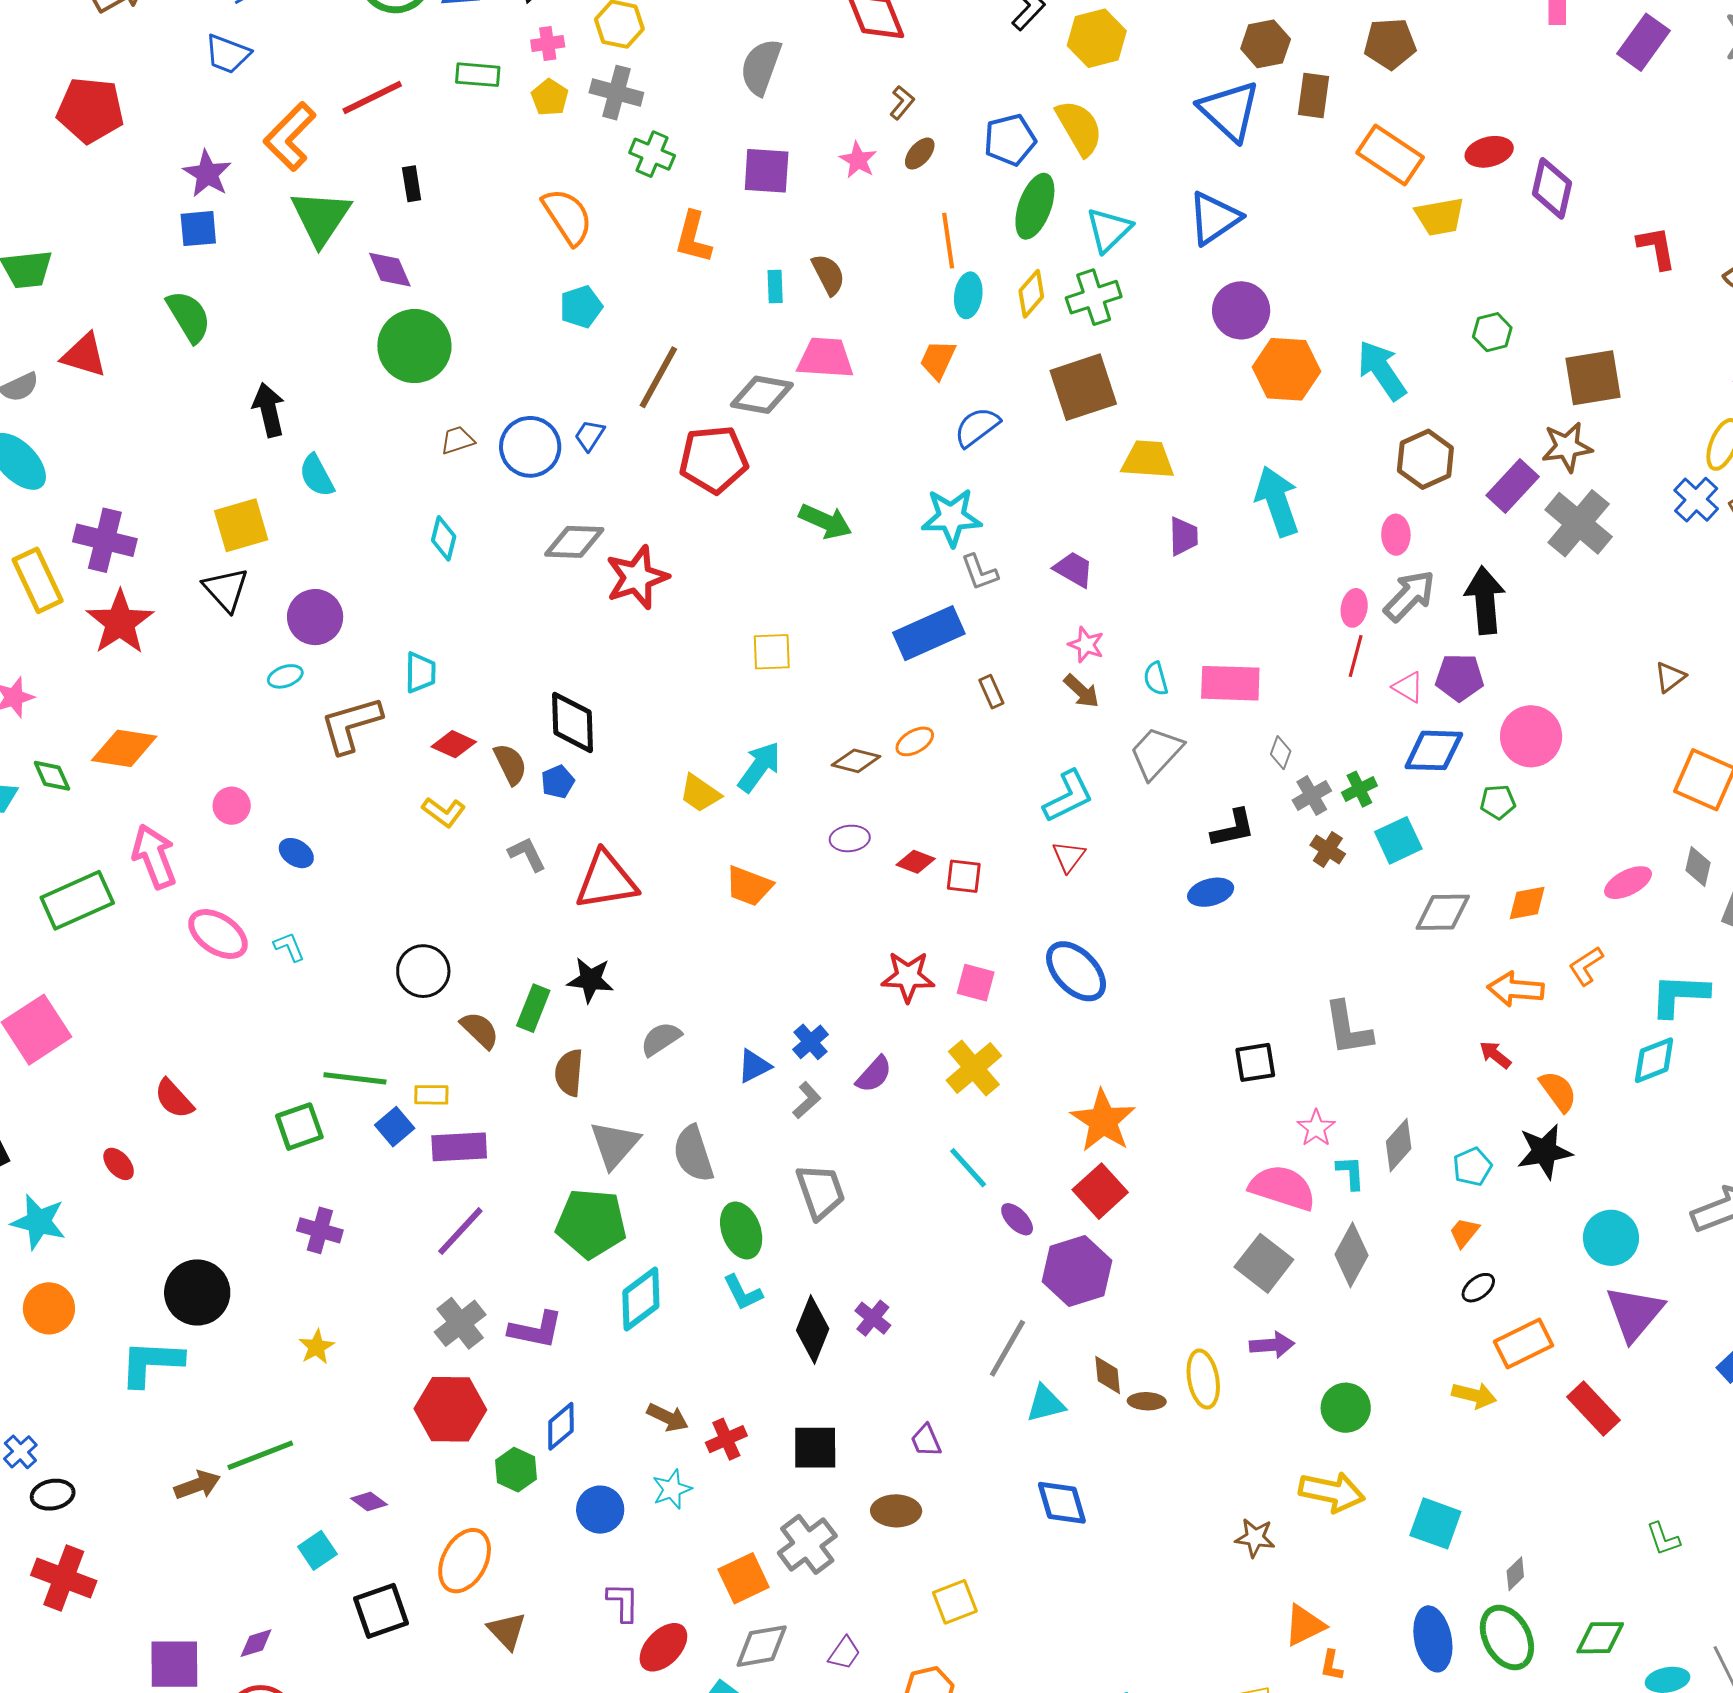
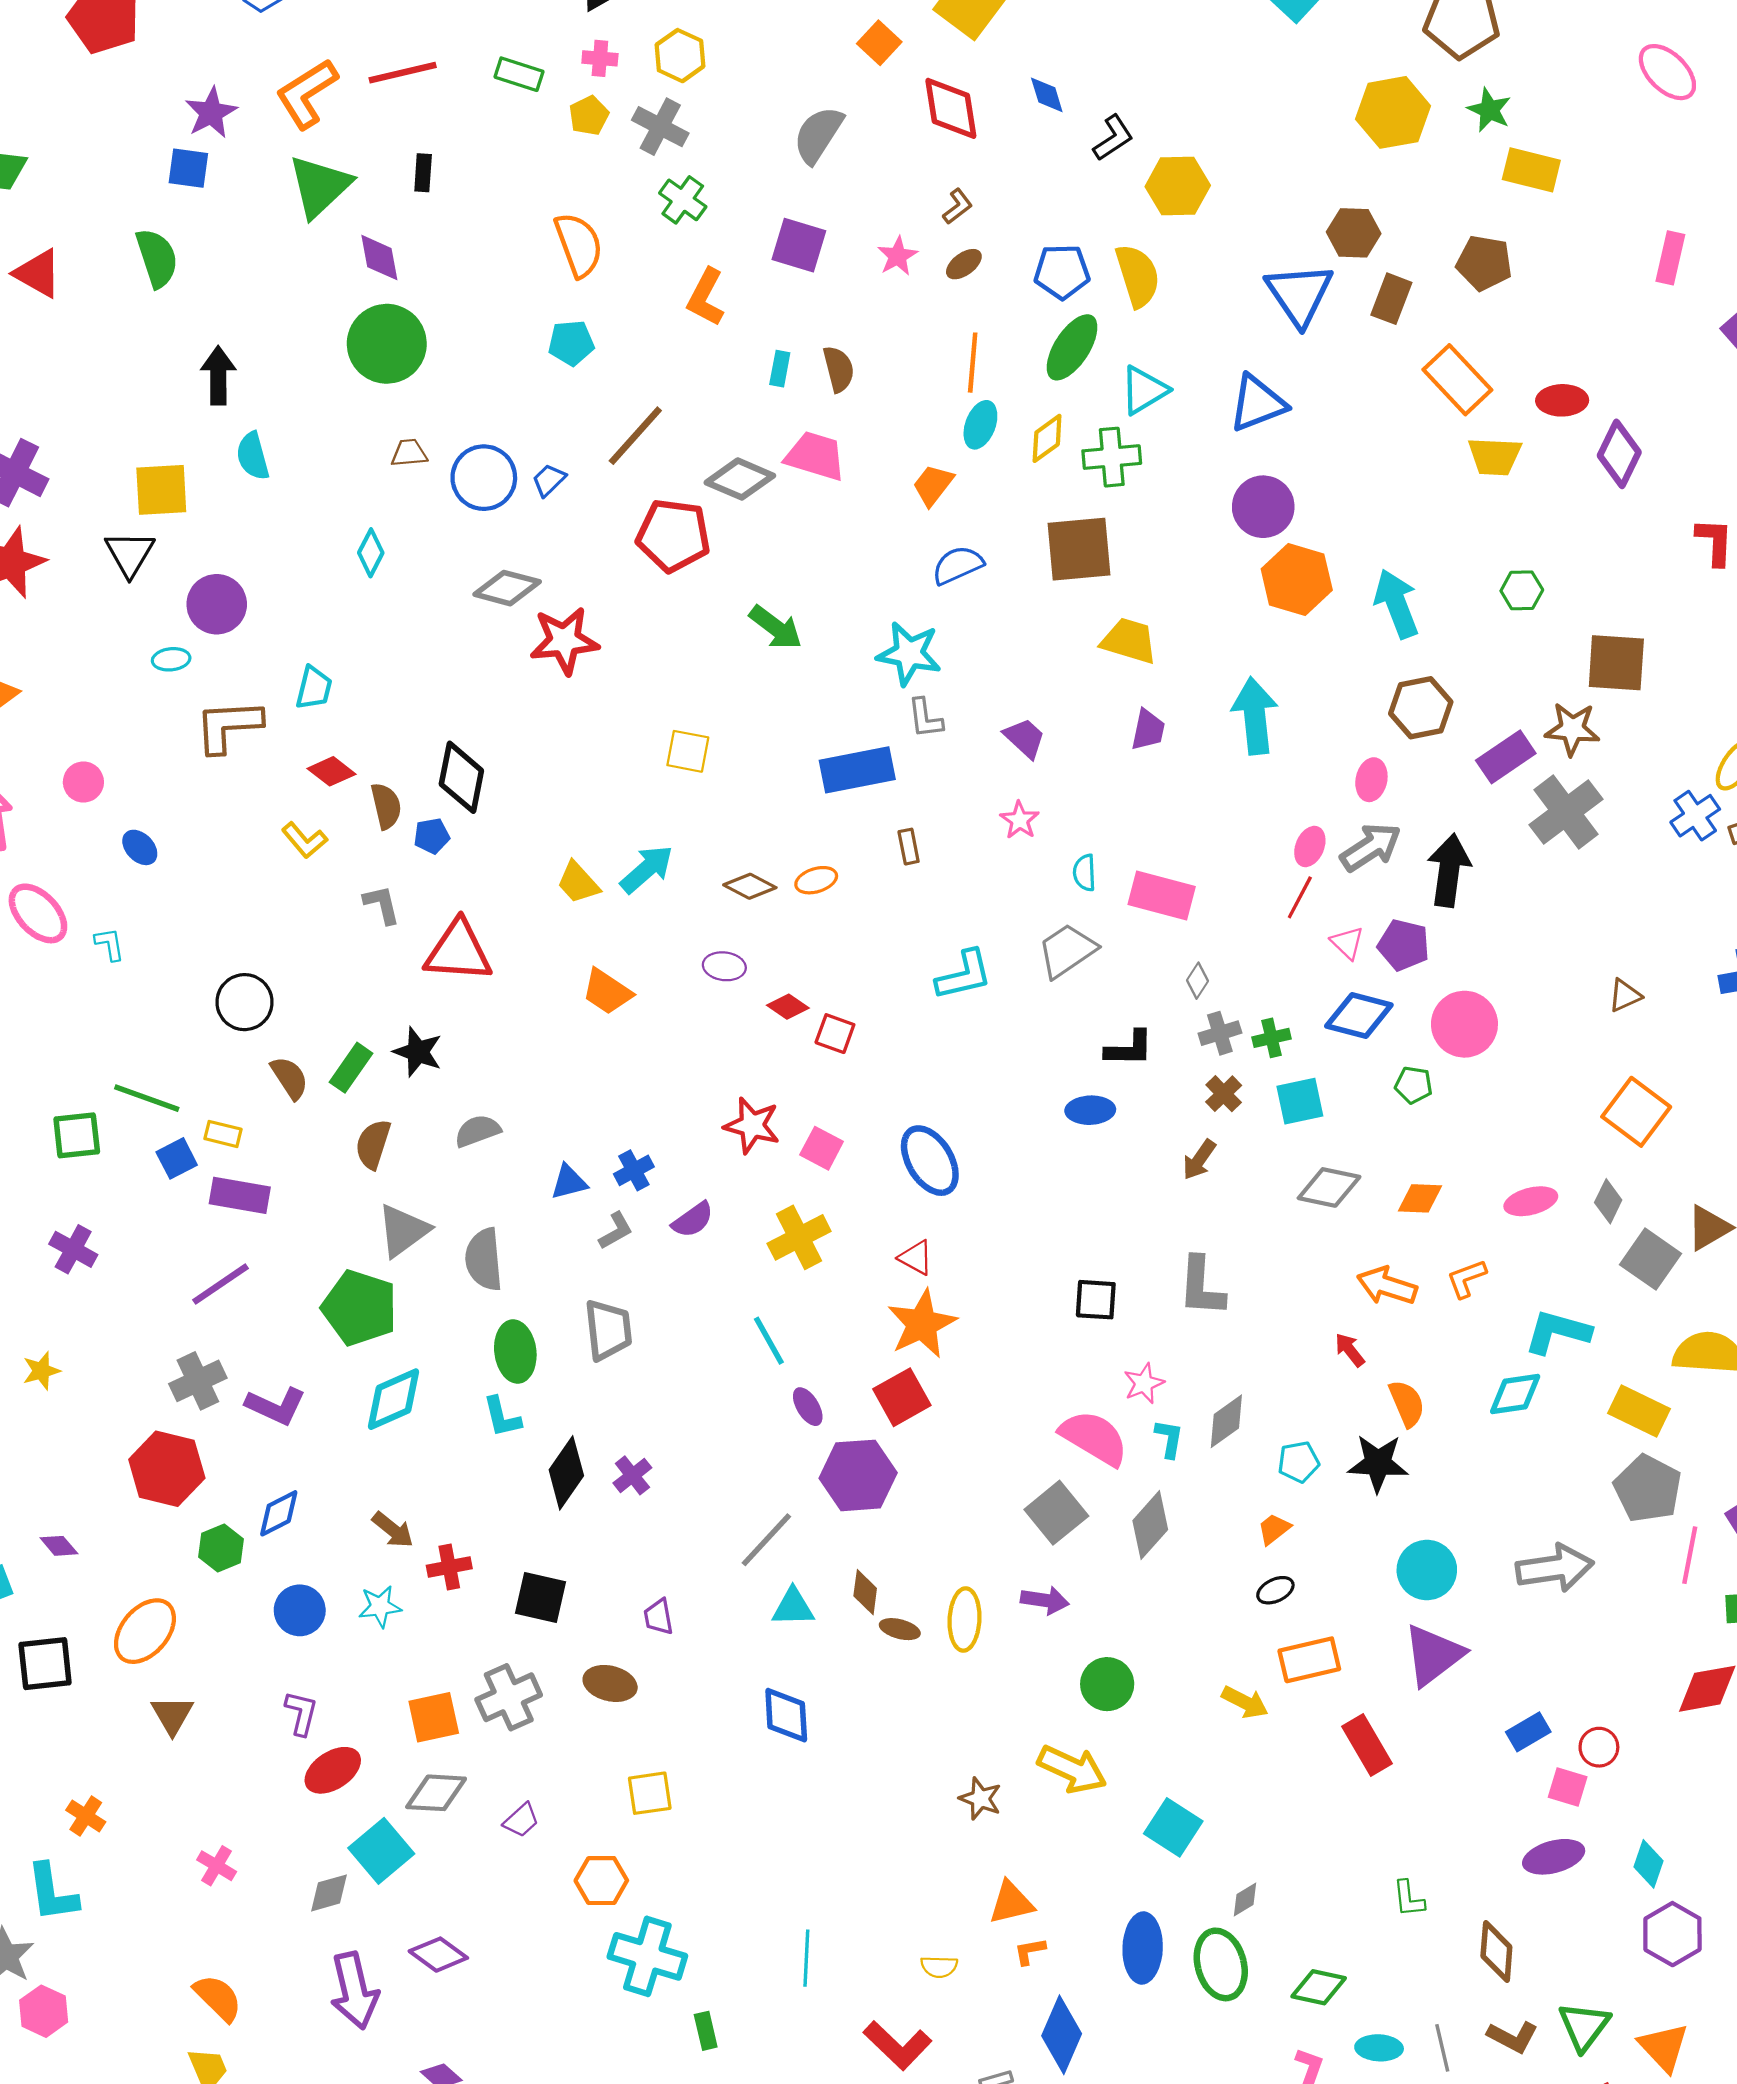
brown arrow: (1082, 691) -> (1199, 1160), moved, turned 69
red triangle: (1069, 856) -> (916, 1258), moved, turned -51
orange L-shape: (1332, 1665) -> (1030, 1951), turned 56

